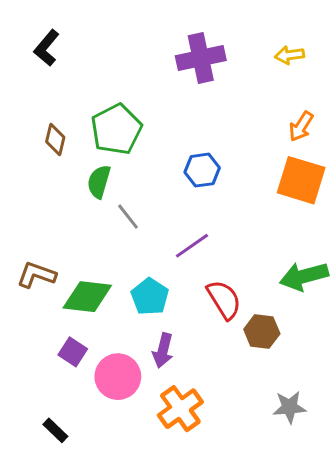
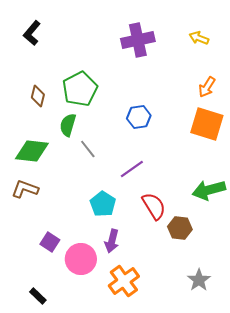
yellow arrow: (289, 55) -> (199, 38), turned 30
green diamond: (87, 297) -> (32, 151), moved
gray star: (289, 407) -> (199, 280), turned -30

